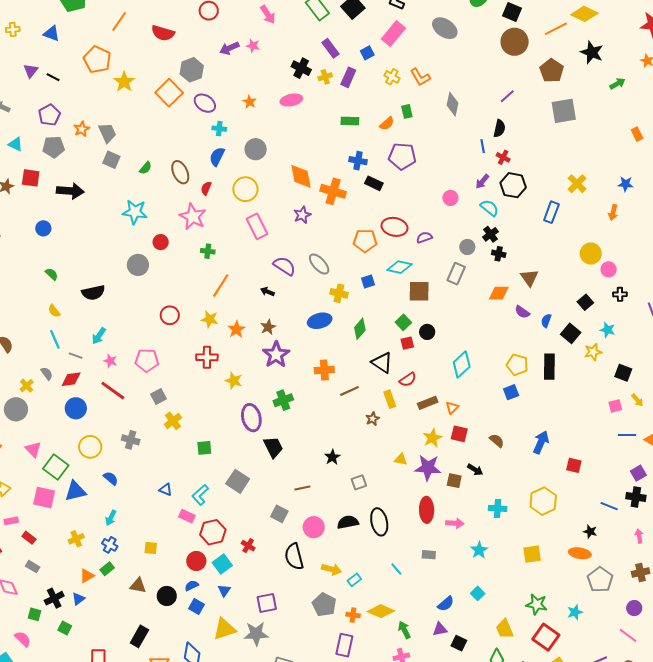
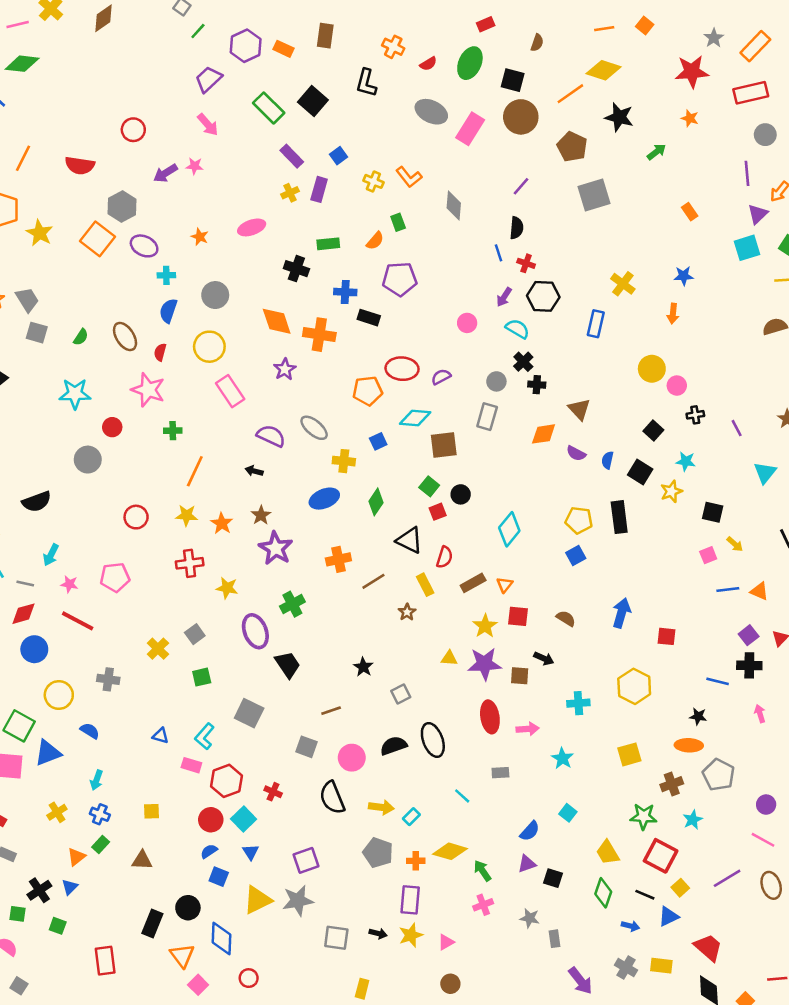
pink rectangle: (393, 34) -> (470, 129), moved
black cross: (301, 68) -> (296, 269), moved
red semicircle: (408, 380) -> (444, 557), turned -30
gray square: (158, 396) -> (195, 634), moved
brown cross: (641, 573) -> (672, 784), moved
black circle: (167, 596) -> (188, 908), moved

